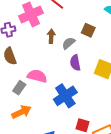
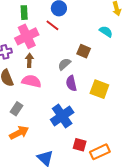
brown arrow: (51, 36) -> (29, 60), moved
pink semicircle: (37, 76) -> (32, 81), moved

